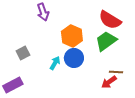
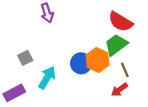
orange hexagon: (72, 36) -> (98, 60), moved
cyan arrow: (55, 63) -> (47, 78), moved, size x1.5
brown line: (116, 72) -> (125, 70), moved, turned 64

